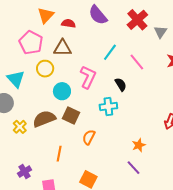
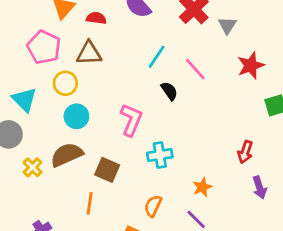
pink L-shape: (88, 77) -> (131, 120), moved
black semicircle: (121, 84) -> (169, 91), moved
cyan circle: (62, 91) -> (76, 116), moved
cyan cross: (108, 106) -> (160, 155), moved
brown square: (71, 116) -> (107, 170), moved
orange semicircle: (89, 137) -> (153, 206), moved

